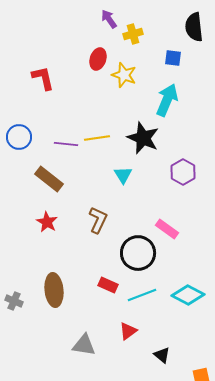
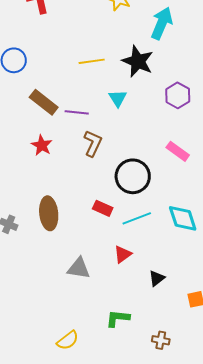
purple line: (66, 144) -> (77, 112), moved
pink rectangle: (167, 229) -> (178, 151), moved
cyan diamond: (188, 295) -> (183, 218), turned 44
black triangle: (162, 355) -> (157, 278), turned 42

